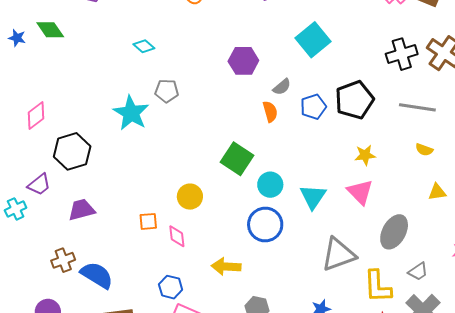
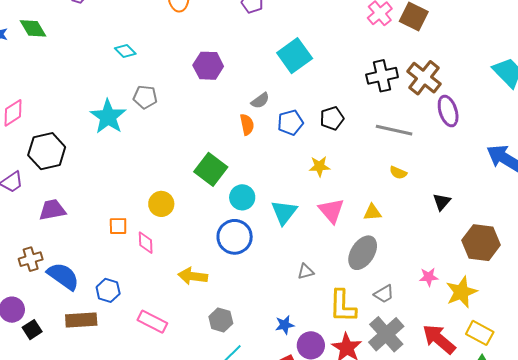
purple hexagon: (243, 61) -> (208, 66), moved
black pentagon: (355, 100) -> (332, 118), size x0.6
yellow star: (365, 155) -> (319, 166), moved
yellow triangle: (437, 192) -> (372, 212), moved
gray triangle: (338, 254) -> (306, 272), size x0.5
blue hexagon: (171, 287) -> (108, 290), moved

